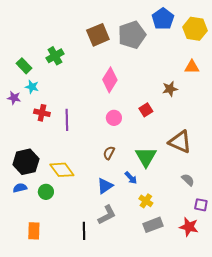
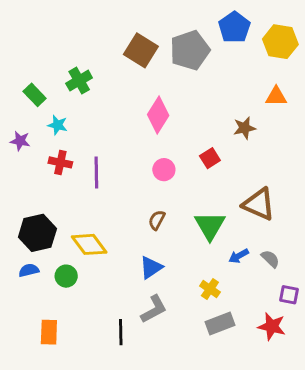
brown square: (98, 35) -> (141, 50), turned -35
cyan star: (32, 87) -> (58, 125), moved
blue arrow: (131, 178) -> (239, 256), moved, turned 104

